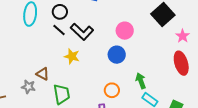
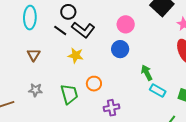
black circle: (60, 12) -> (68, 12), moved
brown triangle: (43, 74) -> (34, 55), moved, turned 40
orange circle: (112, 90) -> (94, 84), moved

